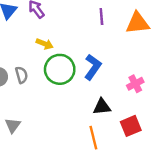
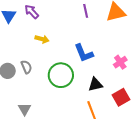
blue L-shape: (93, 67) -> (84, 53), turned 130
green circle: (60, 69) -> (61, 75), moved

